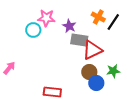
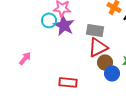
purple star: (69, 26) -> (64, 25), moved, size x1.5
red triangle: (92, 50) -> (98, 47), moved

